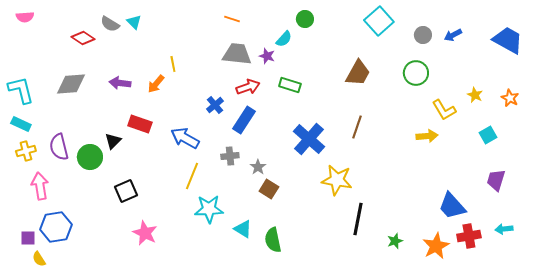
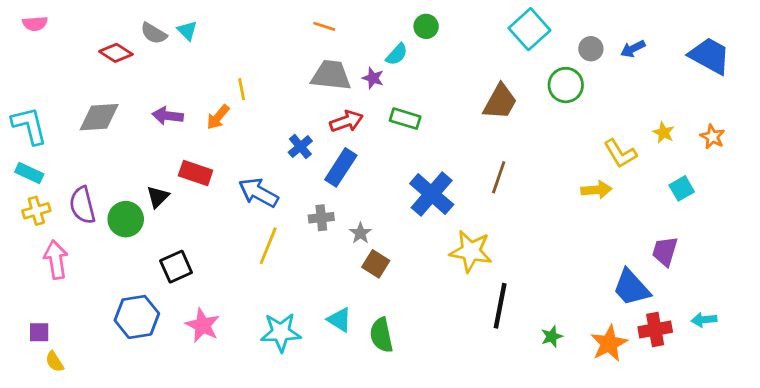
green circle: (416, 73) -> (566, 85), moved
purple trapezoid: (496, 180) -> (665, 251), moved
cyan star: (209, 209) -> (281, 332), moved
blue hexagon: (56, 227) -> (137, 317), moved

